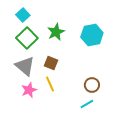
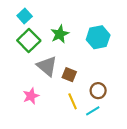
brown square: (51, 63) -> (69, 75), moved
gray triangle: (25, 66) -> (47, 66), moved
yellow line: (50, 84) -> (73, 101), moved

